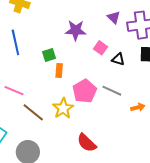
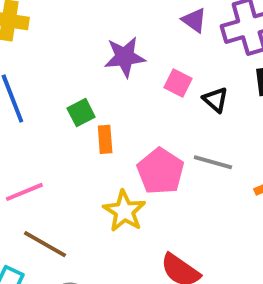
black triangle: (118, 59) -> (215, 100), turned 32
pink line: (14, 91) -> (24, 192), turned -36
brown line: (33, 112) -> (45, 244), moved

